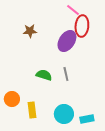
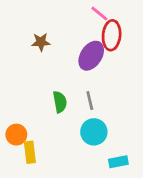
green semicircle: (44, 75) -> (60, 102), turned 63
yellow rectangle: (32, 110) -> (30, 152), moved
cyan circle: (64, 114) -> (94, 132), moved

